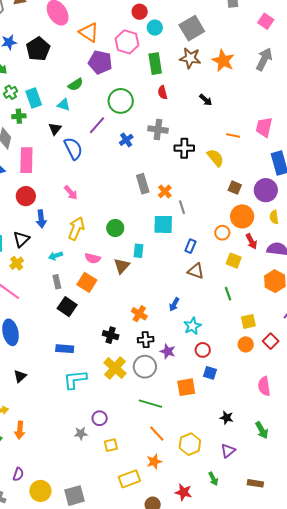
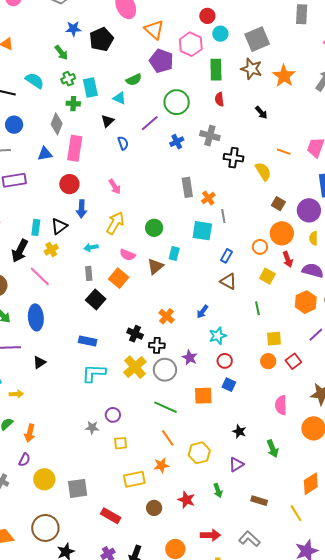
blue semicircle: (73, 149) -> (123, 143), size x0.6
black cross: (146, 340) -> (157, 345), moved
orange arrow: (20, 430) -> (30, 433), moved

